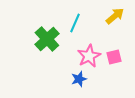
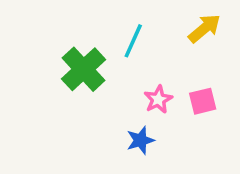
pink star: (89, 56) -> (158, 99), size x0.7

